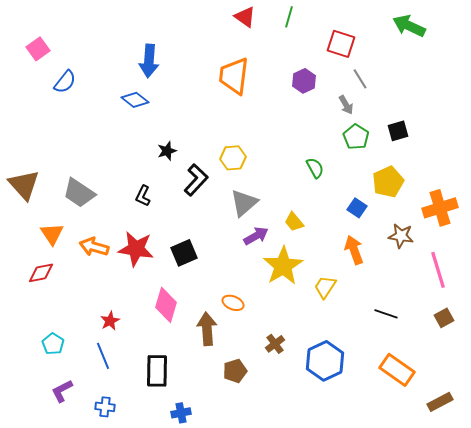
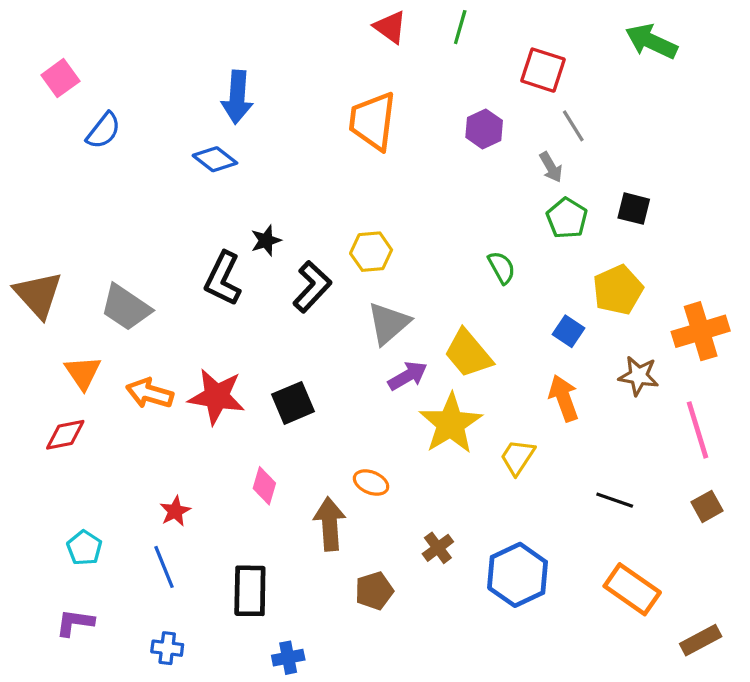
black square: (398, 131) -> (634, 209), turned 30
black L-shape: (143, 196) -> (223, 279), moved, size x1.6
yellow trapezoid: (294, 222) -> (468, 354), size x1.6
pink diamond: (166, 305) -> (264, 486), size x0.7
purple L-shape: (62, 391) -> (75, 623), moved, turned 35

